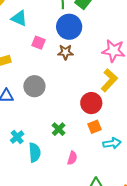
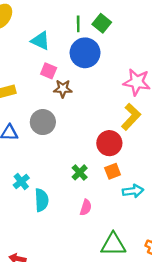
cyan triangle: (19, 18) -> (40, 41), moved
brown star: (65, 52) -> (63, 89), moved
green cross: (59, 129) -> (80, 172), moved

